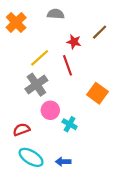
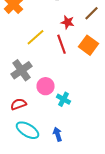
gray cross: (36, 85) -> (22, 70), moved
orange square: (97, 93) -> (89, 45), moved
blue arrow: (63, 162) -> (58, 134), turned 72

